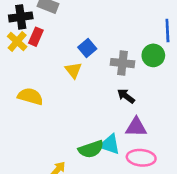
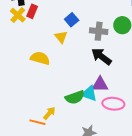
yellow semicircle: (30, 96) -> (40, 58), moved
black arrow: (126, 96) -> (101, 57), size x1.5
purple triangle: (136, 127) -> (100, 84), moved

